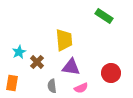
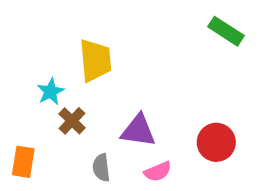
green rectangle: (104, 16) -> (226, 31), moved
yellow trapezoid: (64, 40) -> (95, 60), moved
cyan star: (19, 52) -> (51, 92), moved

